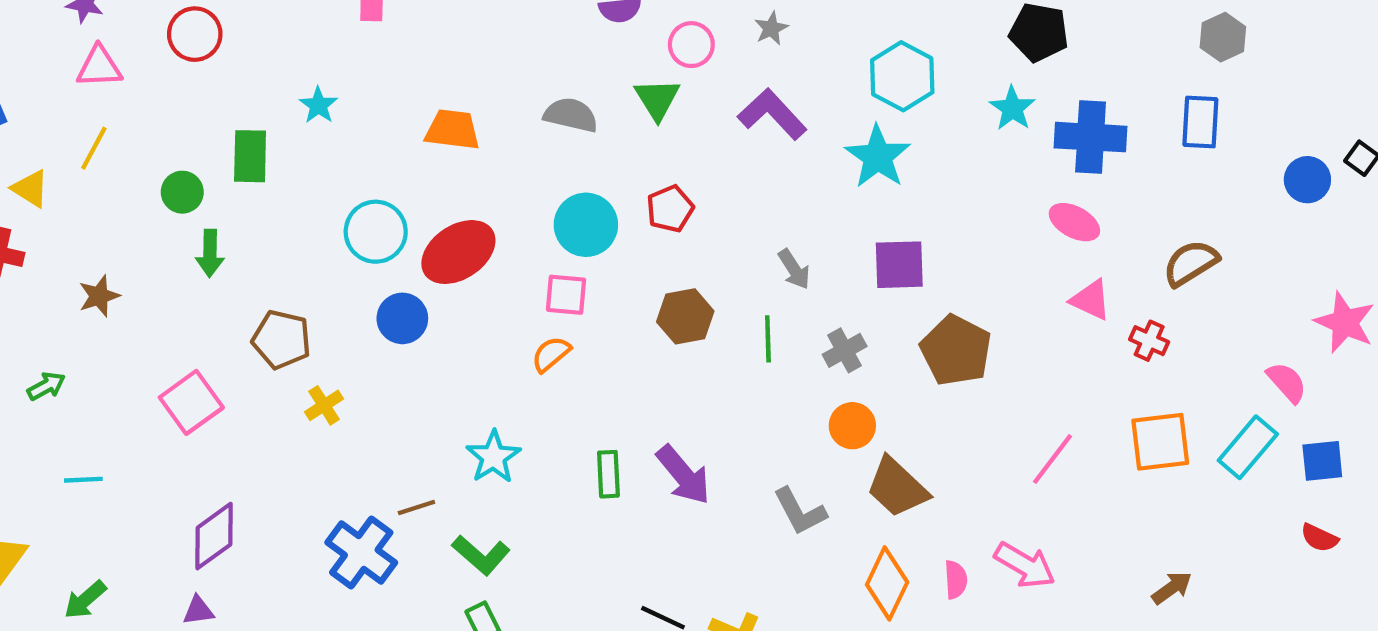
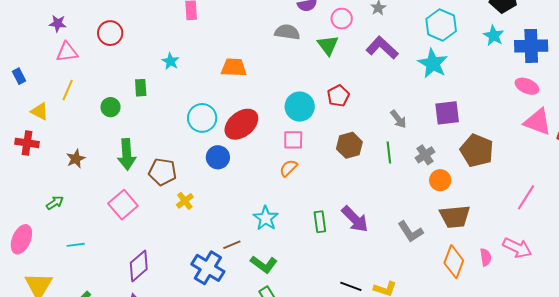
gray semicircle: (571, 115) -> (287, 32), moved
green rectangle: (250, 156) -> (141, 88), size x0.7
green arrow: (210, 253) -> (127, 154), moved, size x1.4
pink triangle: (1091, 300) -> (538, 122), size x1.4
orange circle: (852, 426) -> (440, 180), moved
brown trapezoid: (897, 487) -> (455, 217), turned -44

